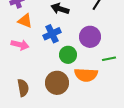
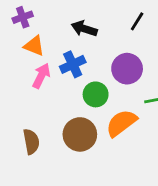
pink arrow: (20, 45) -> (41, 76), moved, turned -78
orange semicircle: (86, 75) -> (121, 123), turned 140

